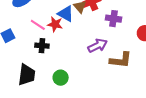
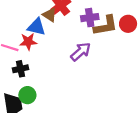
brown L-shape: (121, 60) -> (106, 26), moved
green circle: (61, 78) -> (27, 95), moved

